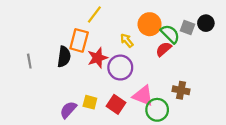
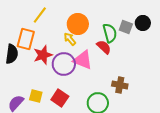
orange circle: (150, 24) -> (78, 24), moved
green semicircle: (170, 34) -> (110, 33), turned 30
red semicircle: (164, 49) -> (104, 47), turned 84
pink triangle: (143, 96) -> (83, 60), moved

